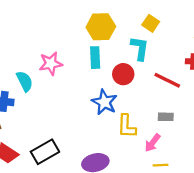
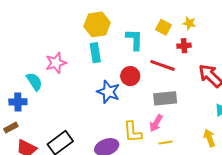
yellow square: (151, 23) -> (163, 27), moved
red circle: (123, 74) -> (130, 76), moved
gray rectangle: (166, 117) -> (165, 98), size x1.6
yellow L-shape: (127, 126) -> (133, 132), moved

